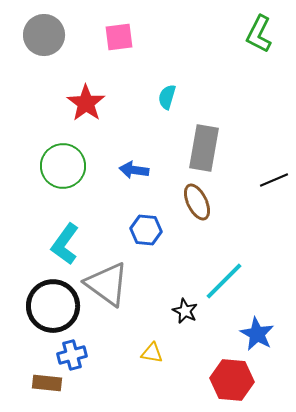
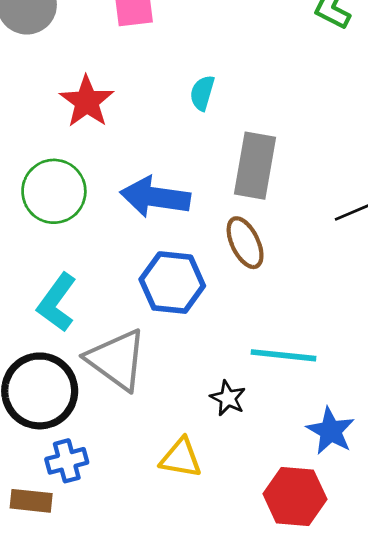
blue arrow: (134, 170) -> (155, 197), size x1.6
blue hexagon: (146, 230) -> (172, 283), size x1.4
cyan line: (224, 281) -> (284, 355), turned 51
yellow triangle: (152, 353) -> (181, 458), size x1.4

